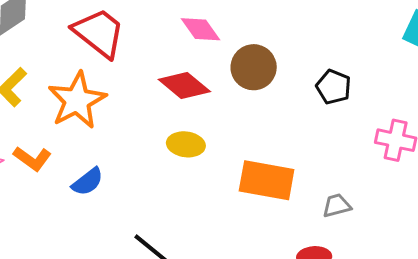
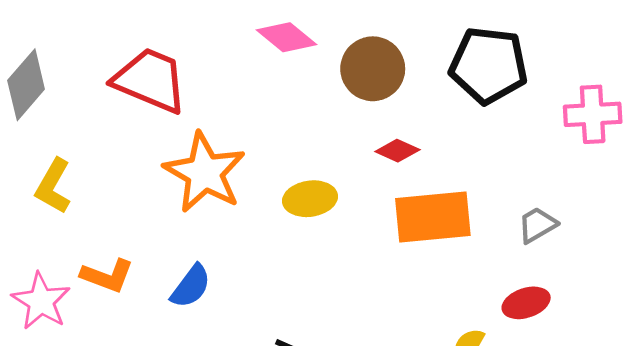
red diamond: (184, 86) -> (397, 151), moved, size x0.6
black pentagon: (334, 87) -> (489, 65), size x1.6
orange star: (77, 100) -> (205, 173), moved

